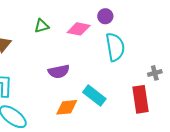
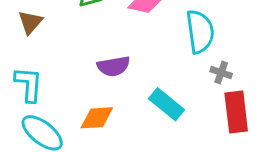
gray cross: (155, 73) -> (221, 73), moved, turned 32
orange diamond: (67, 107) -> (97, 118), moved

